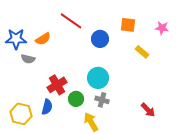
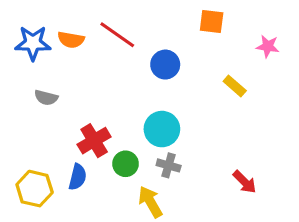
orange square: (128, 25) -> (212, 22), moved
blue star: (16, 39) -> (33, 43), moved
orange semicircle: (43, 39) -> (71, 40), moved, turned 42

